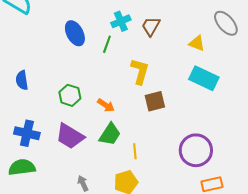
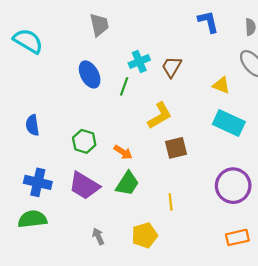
yellow L-shape: (140, 71) -> (160, 115), turned 44
purple circle: (196, 150) -> (233, 186), moved
yellow line: (135, 151) -> (171, 202), moved

